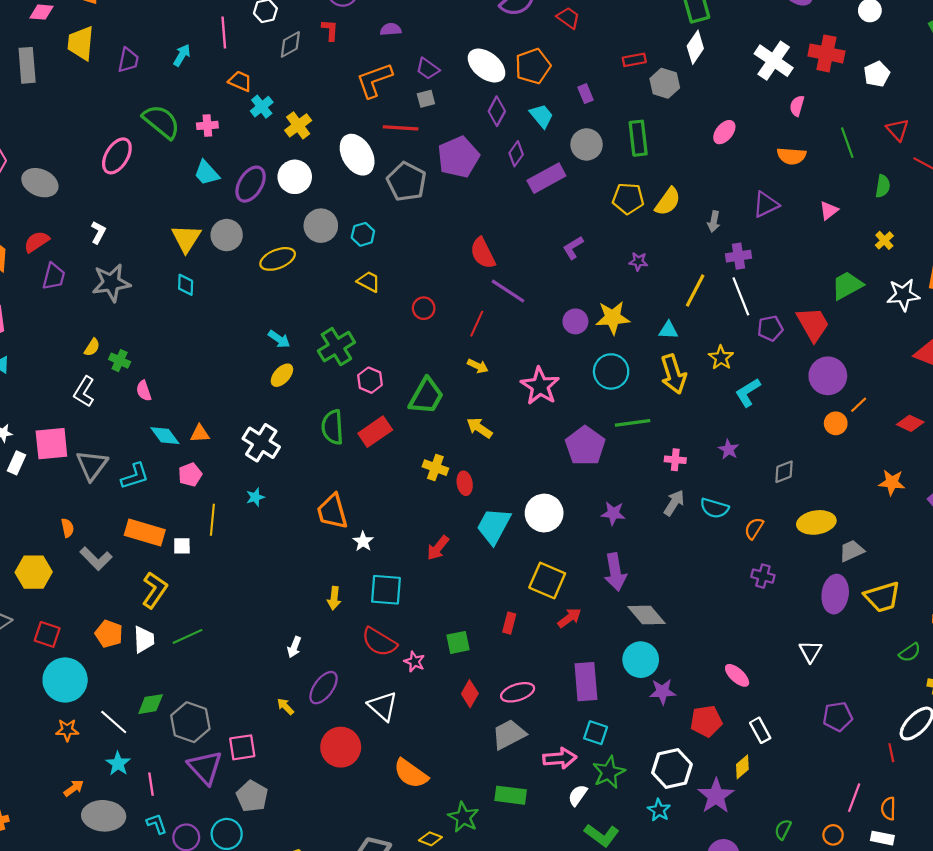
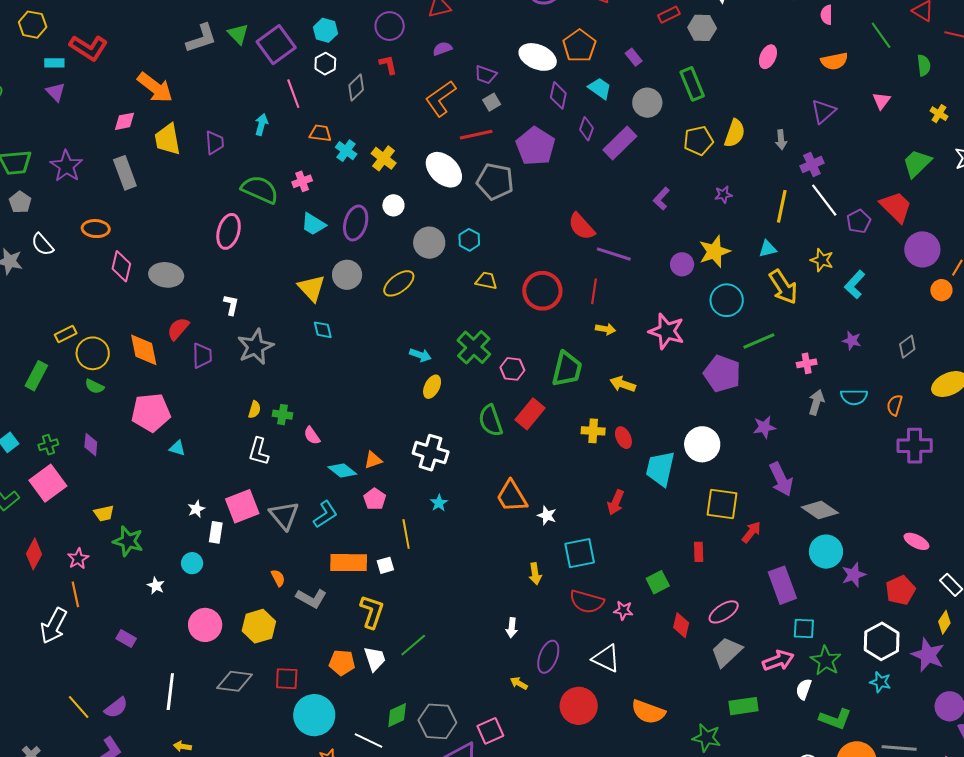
white circle: (295, 177) -> (393, 205), size x0.7
red circle: (424, 308) -> (542, 291), size x1.8
purple cross: (763, 576) -> (915, 446), size x1.6

